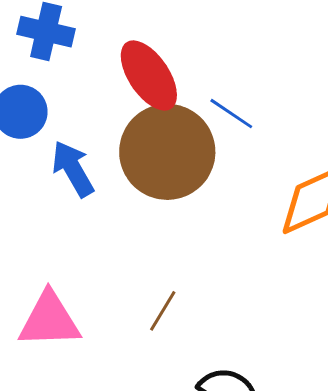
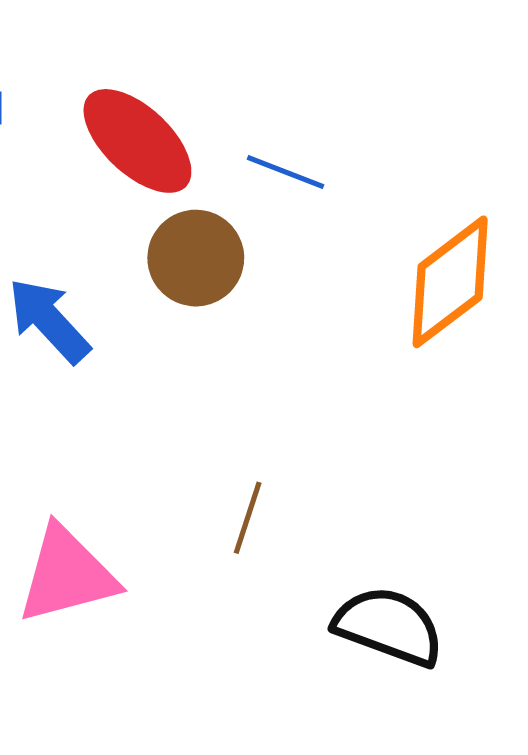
brown circle: (167, 152) -> (196, 258), size x0.6

